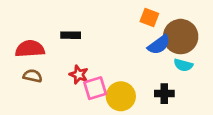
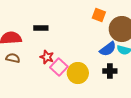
blue semicircle: (159, 45) -> (108, 49), moved
pink square: (95, 88) -> (59, 67), turned -30

